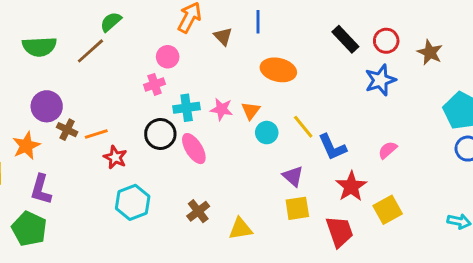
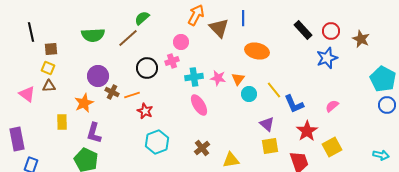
brown triangle: (223, 36) -> (219, 28), size x1.5
black circle: (160, 134) -> (147, 68), moved

